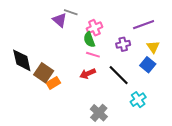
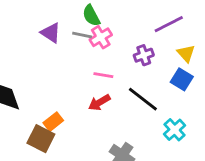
gray line: (71, 12) -> (82, 35), moved
green semicircle: (89, 40) -> (91, 16), moved
brown square: (44, 73) -> (41, 139), moved

